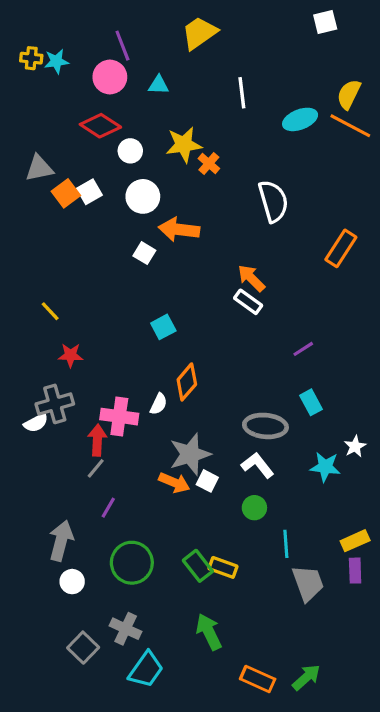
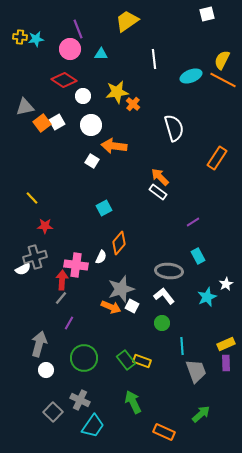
cyan star: (325, 467) -> (207, 297), turned -30
green arrow: (306, 677) -> (201, 414), moved

